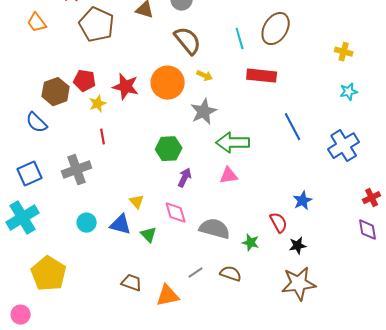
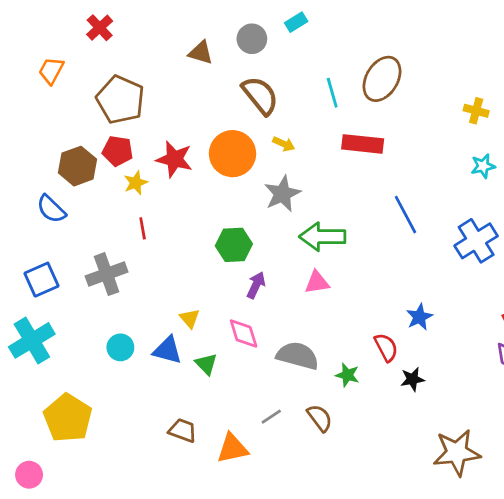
orange trapezoid: (37, 23) -> (51, 71), turned 65
brown pentagon: (97, 25) -> (120, 100), moved
brown semicircle: (231, 274) -> (320, 418), turned 35
brown star: (299, 284) -> (457, 453), moved

